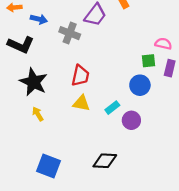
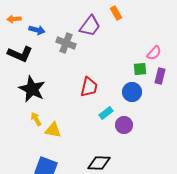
pink semicircle: (163, 44) -> (154, 53), turned 119
red trapezoid: (80, 76) -> (89, 87), moved
yellow triangle: (81, 103) -> (53, 130), moved

